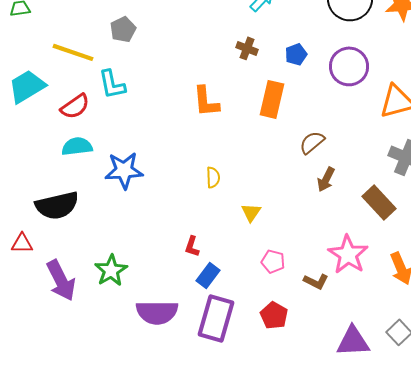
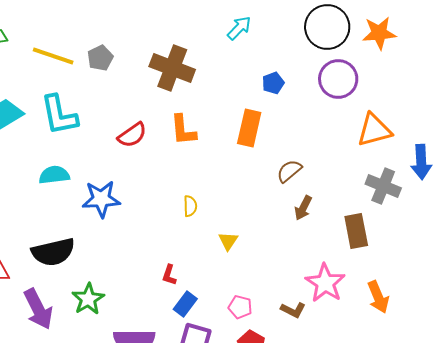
brown cross: (247, 48) -> (172, 68), moved, size x2.0
yellow line: (73, 52) -> (53, 56), moved
purple circle: (349, 66) -> (338, 79), moved
cyan L-shape: (112, 84) -> (59, 115), moved, size x1.4
red semicircle: (75, 106) -> (132, 135), moved
brown rectangle: (379, 202) -> (356, 231), turned 32
black semicircle: (57, 205) -> (53, 252), moved
pink pentagon: (273, 261) -> (240, 307), moved

